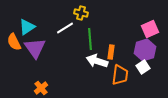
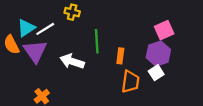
yellow cross: (81, 13) -> (72, 12), moved
white line: (65, 28) -> (45, 29), moved
white arrow: (97, 61) -> (72, 61), moved

